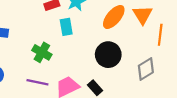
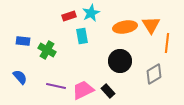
orange ellipse: (114, 17) -> (125, 27), turned 40
green cross: (42, 52) -> (47, 50), moved

